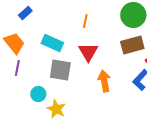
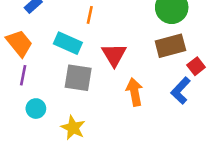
orange line: (85, 21) -> (90, 15), moved
cyan circle: (38, 94) -> (36, 109), moved

